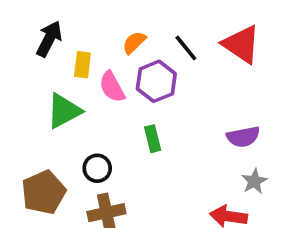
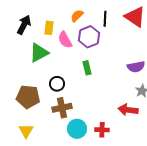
black arrow: (49, 39) -> (24, 25), moved
black line: (186, 48) -> (105, 19), turned 42
brown pentagon: (44, 192) -> (28, 97), turned 30

